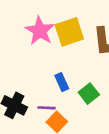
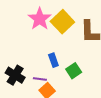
yellow square: (69, 32) -> (62, 22), turned -30

